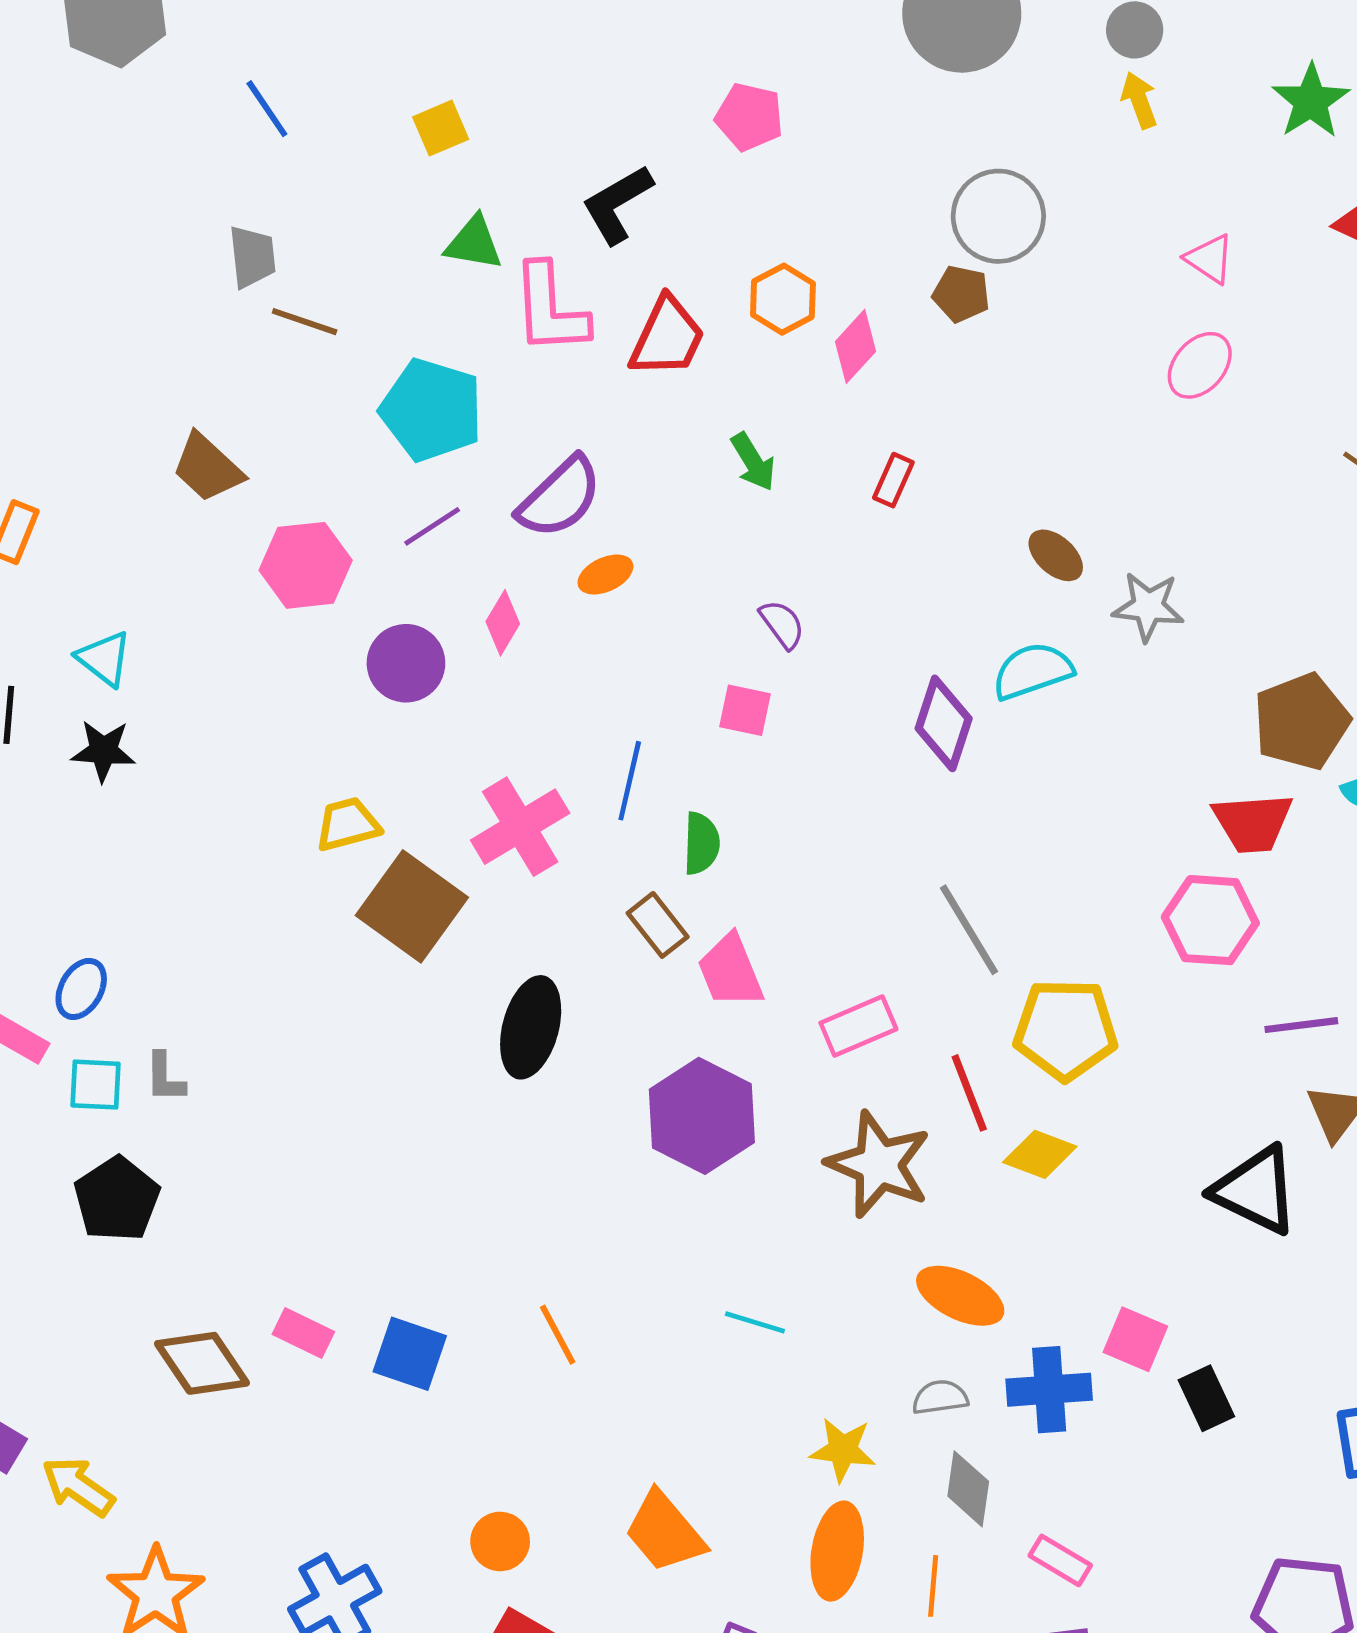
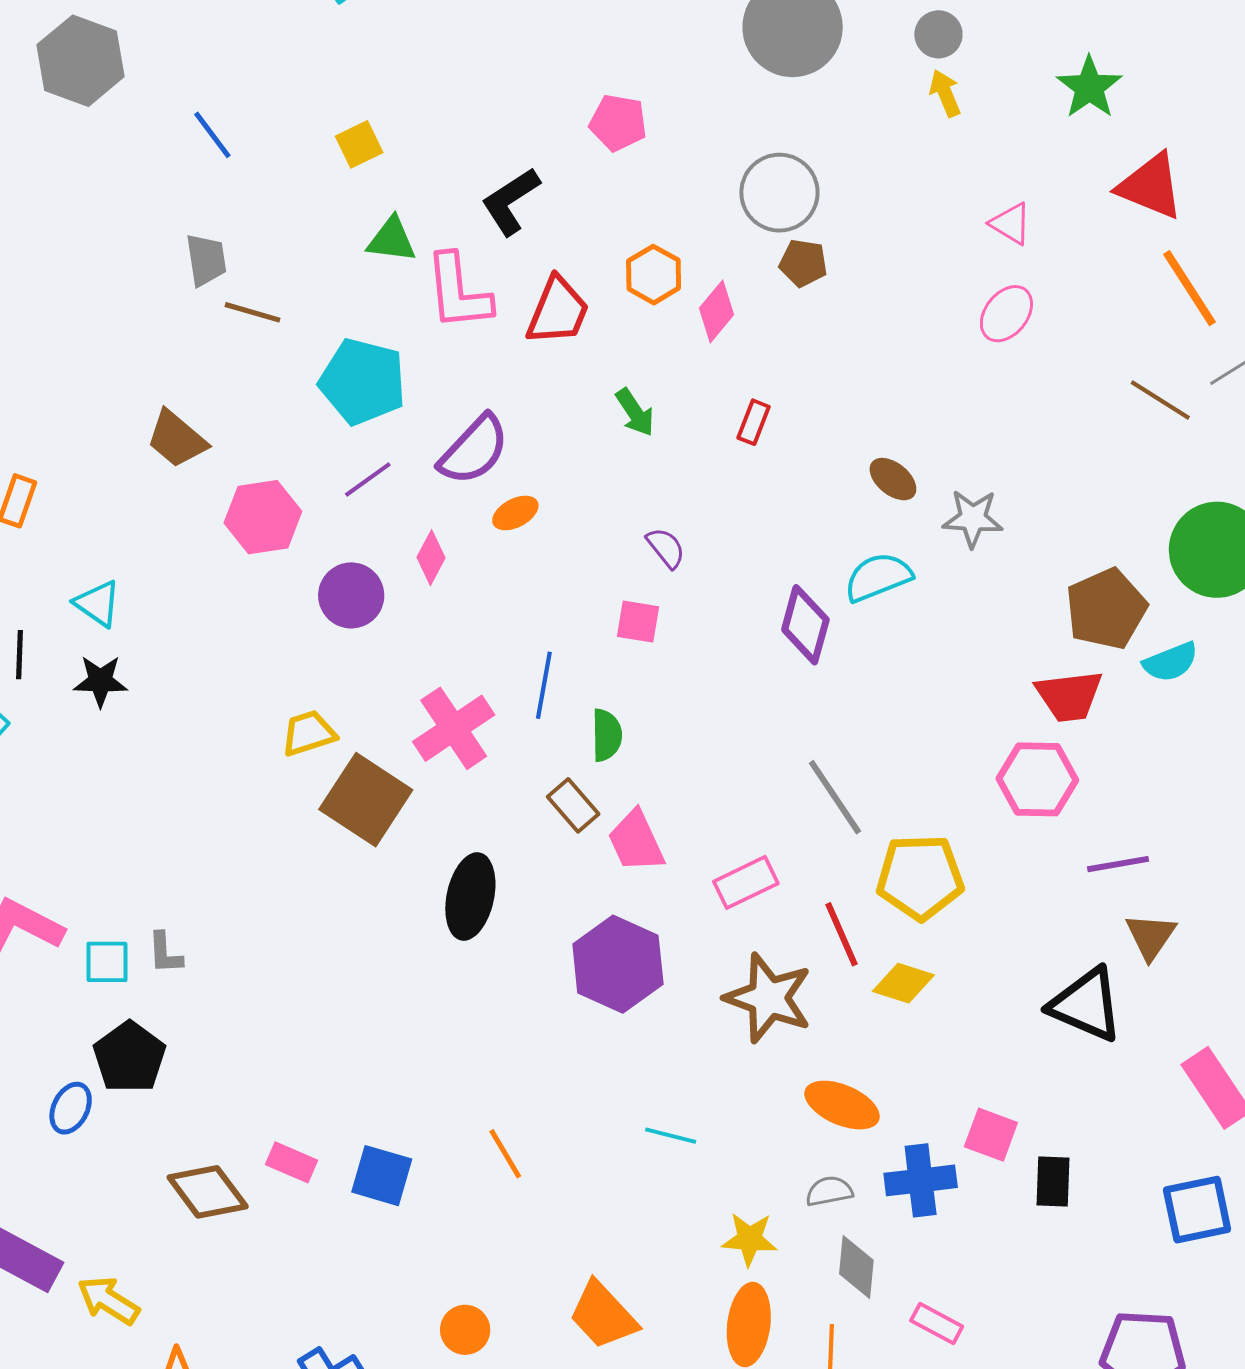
gray circle: (998, 216) -> (779, 193), moved
blue ellipse: (81, 989) -> (71, 1108), moved
black rectangle: (1206, 1398) -> (1053, 1181), turned 30

